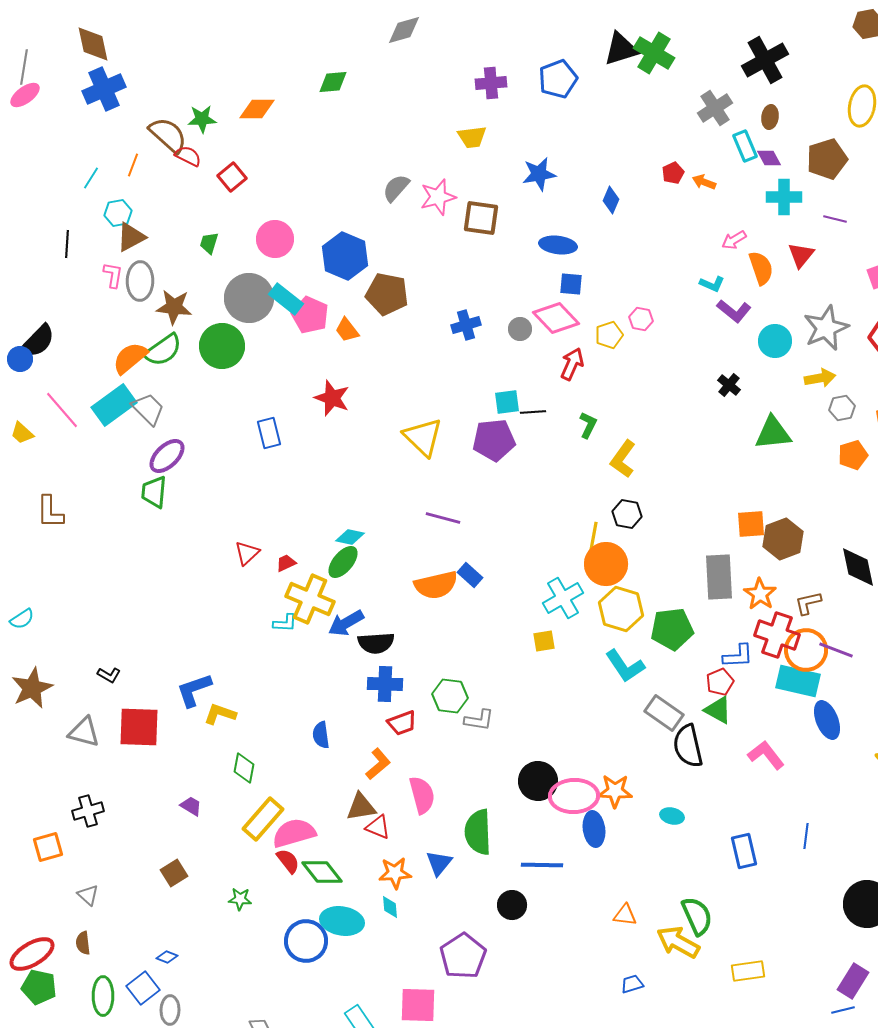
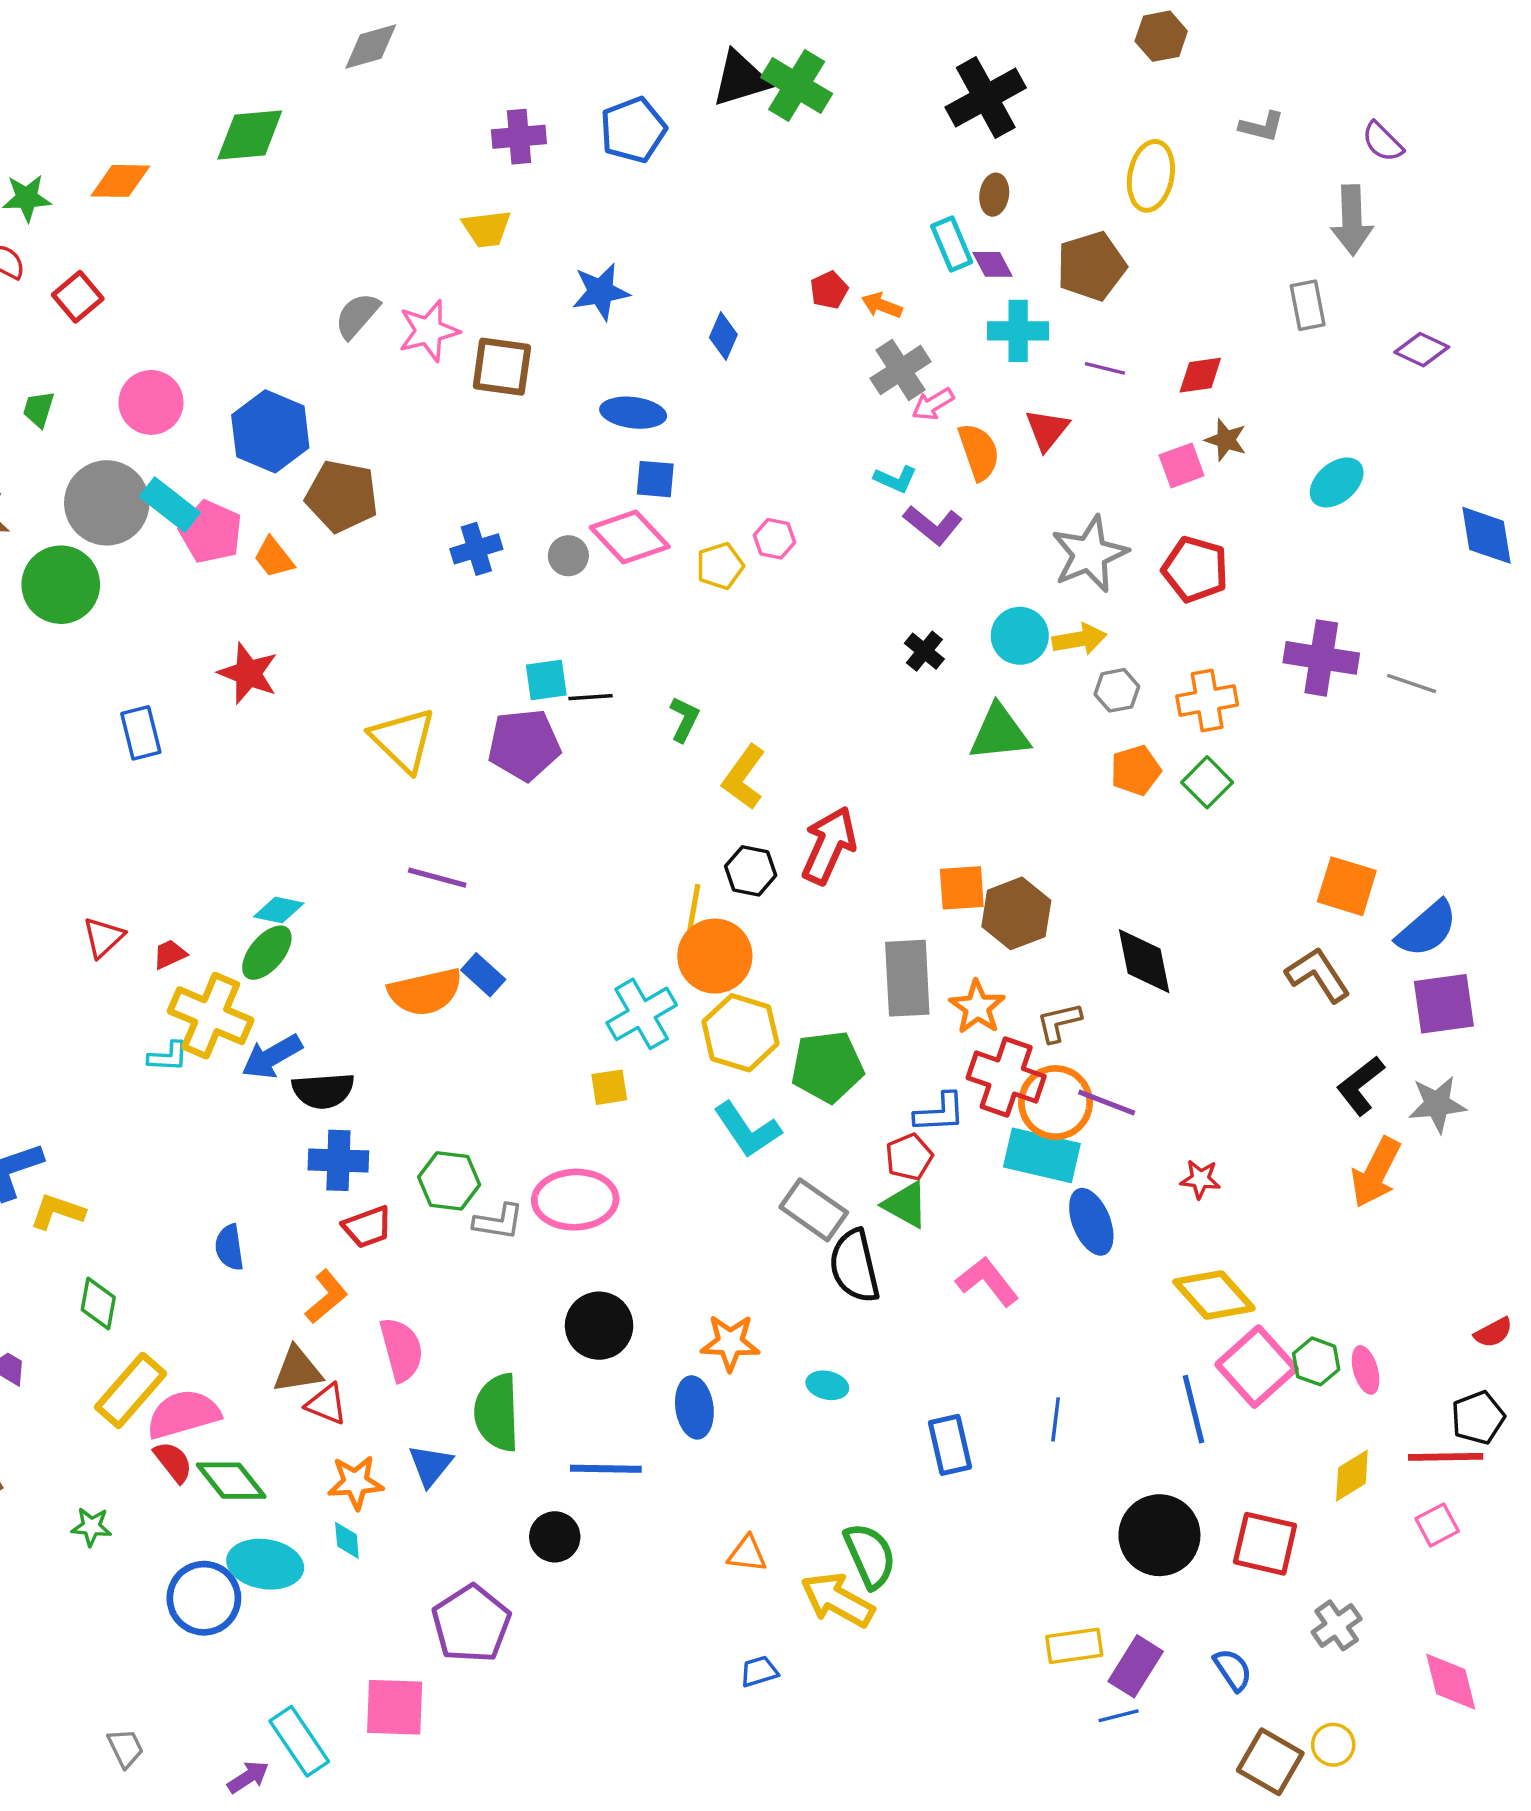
green diamond: (333, 82) -> (250, 135), size x1.4
gray cross: (715, 108) -> (901, 370), moved
cyan circle: (775, 341) -> (1020, 636), moved
red arrow: (572, 364) -> (829, 845), moved, size x1.4
pink ellipse: (574, 796) -> (575, 1200), moved
yellow rectangle: (748, 971) -> (1074, 1646), moved

